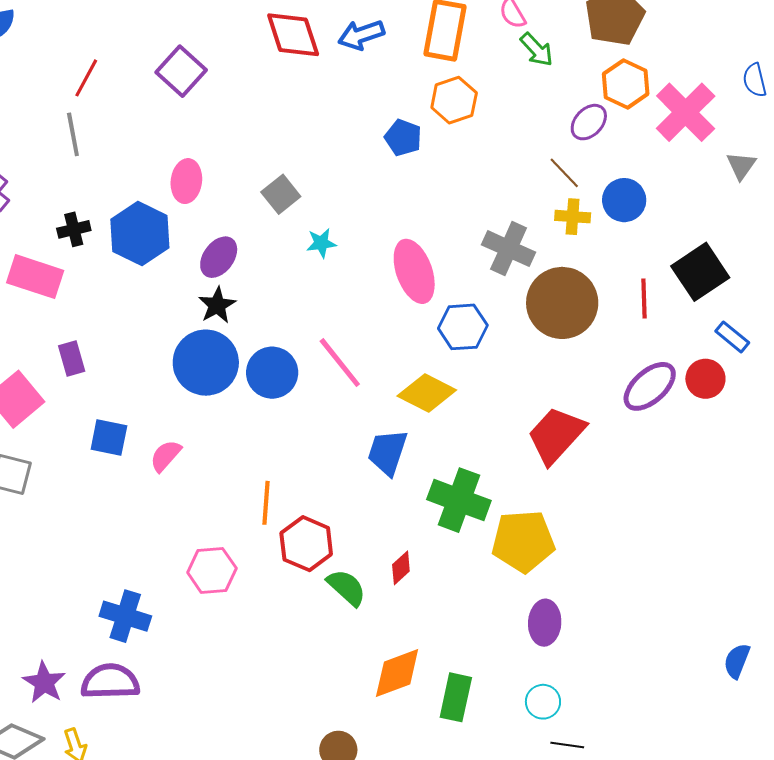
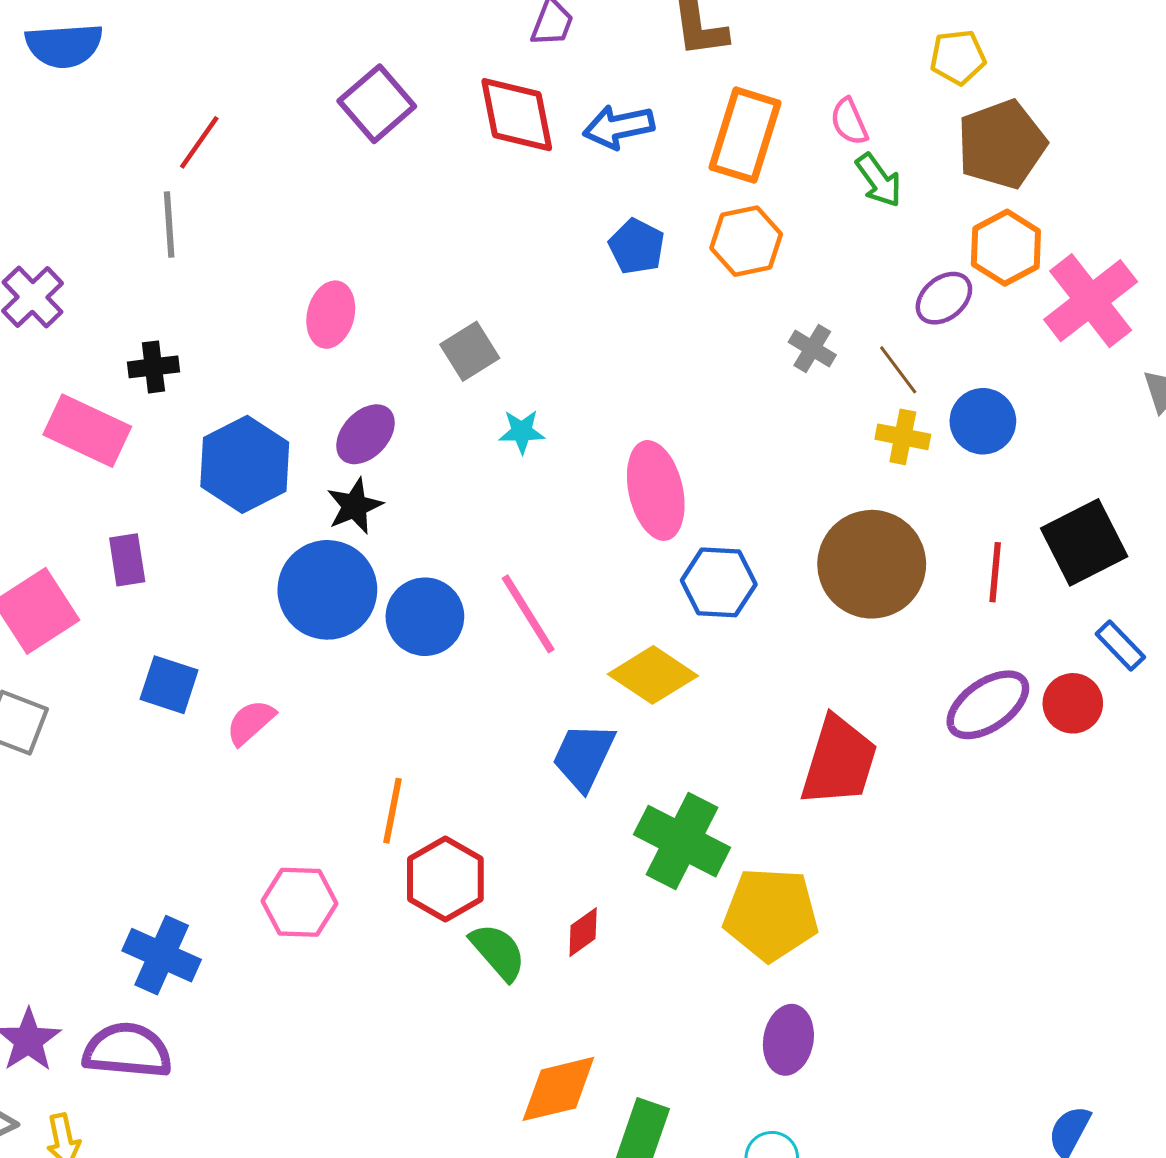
purple square: (181, 71) -> (377, 104), moved
blue pentagon: (403, 138) -> (637, 246), moved
blue hexagon: (140, 233) -> (245, 464), moved
gray cross: (509, 249) -> (812, 348), moved, size x0.6
red trapezoid: (556, 435) -> (839, 761), turned 148

